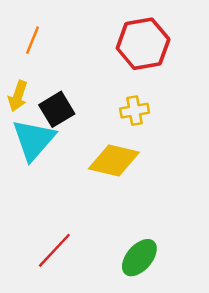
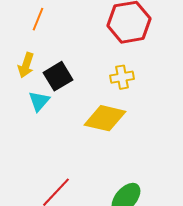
cyan triangle: (34, 140) -> (39, 101), size x0.6

